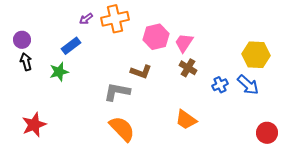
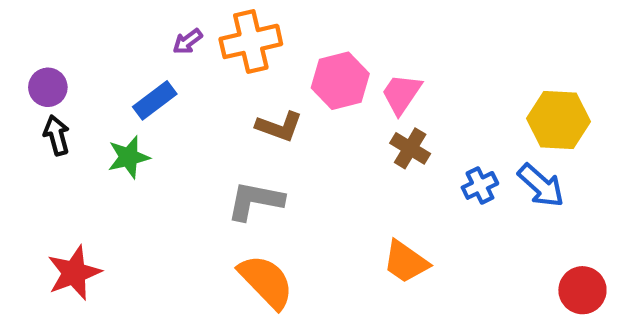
brown L-shape: (141, 72) -> (279, 127), moved

